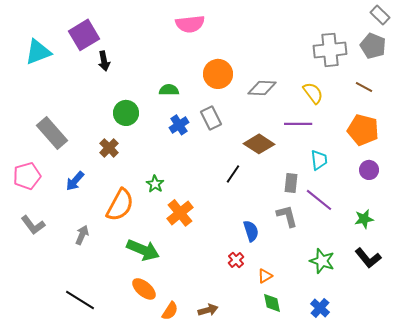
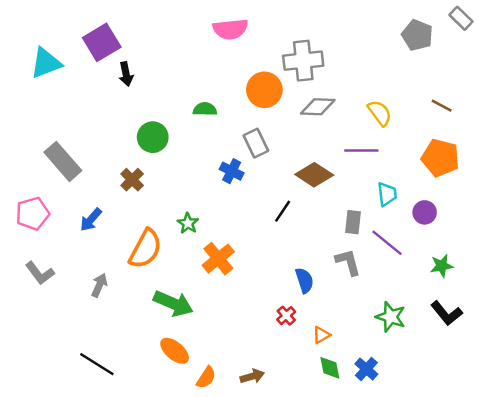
gray pentagon: (373, 46) -> (417, 35), moved
gray cross: (330, 50) -> (303, 61), moved
blue cross: (179, 125) -> (232, 171), moved, turned -30
purple circle: (369, 170) -> (425, 212), moved
blue cross: (320, 308) -> (366, 369), moved

